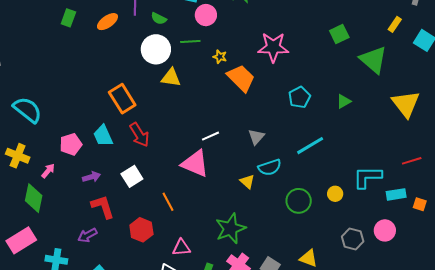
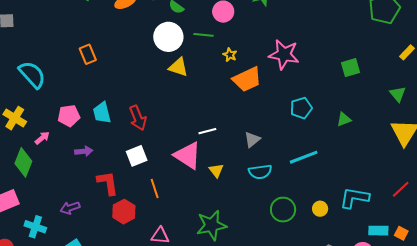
green square: (339, 34) -> (351, 68), moved
green triangle: (373, 60) -> (398, 94), moved, size x0.6
orange trapezoid: (241, 78) -> (247, 79), turned 100
orange rectangle: (122, 99) -> (88, 54), moved, size x0.7
red line: (412, 161) -> (401, 189), turned -36
white square: (132, 176) -> (137, 156), moved
yellow triangle: (247, 182) -> (216, 170), moved
cyan rectangle: (396, 194) -> (378, 231), moved
red L-shape: (103, 207) -> (108, 183), moved

